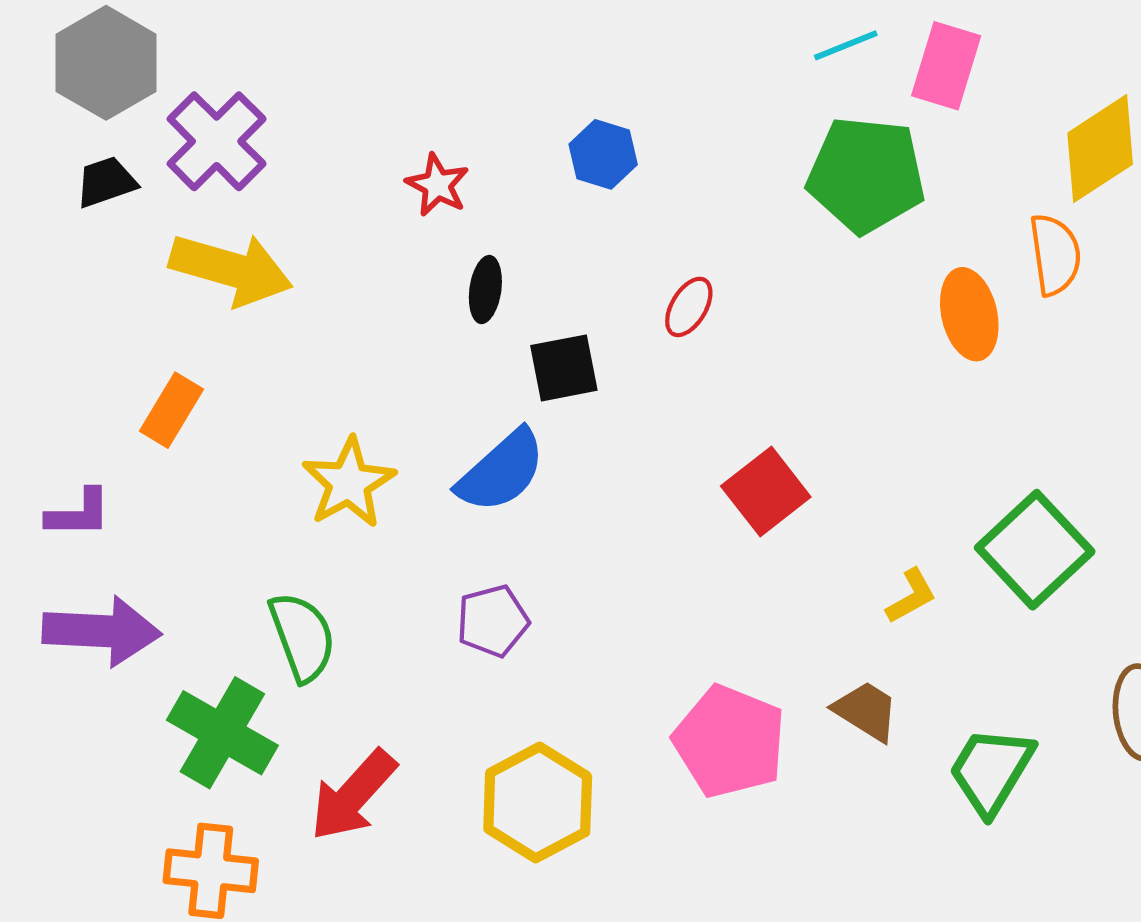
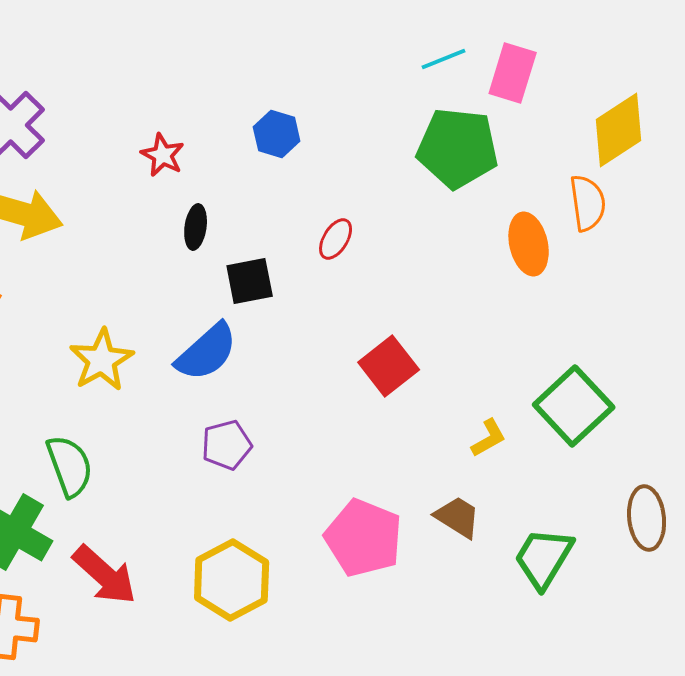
purple pentagon: (493, 621) -> (227, 445), moved
red arrow: (353, 795) -> (105, 575), turned -90

